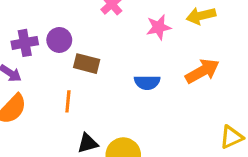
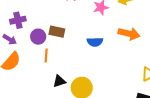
purple circle: (59, 40) -> (38, 37), moved
orange arrow: (202, 71) -> (129, 34), turned 45

